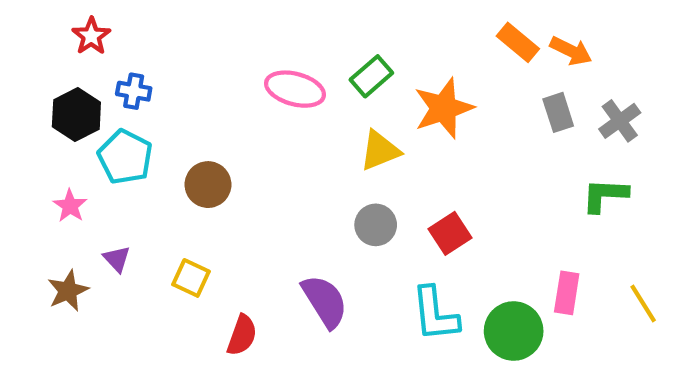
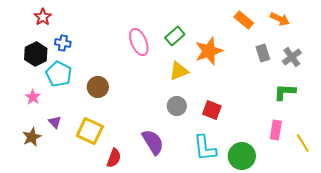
orange arrow: (571, 51) -> (280, 19), moved
pink ellipse: (295, 89) -> (139, 42), turned 52
red square: (450, 233) -> (212, 110), turned -36
yellow square: (191, 278) -> (90, 131), size x1.5
pink rectangle: (567, 293) -> (276, 130), moved

